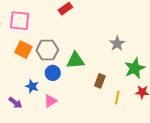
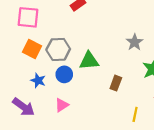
blue star: (32, 86) -> (38, 80), moved
yellow line: (117, 98) -> (135, 114), moved
purple arrow: (15, 103) -> (24, 107), size x1.5

